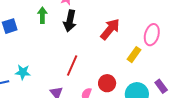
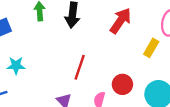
cyan star: (23, 72) -> (16, 66), moved

